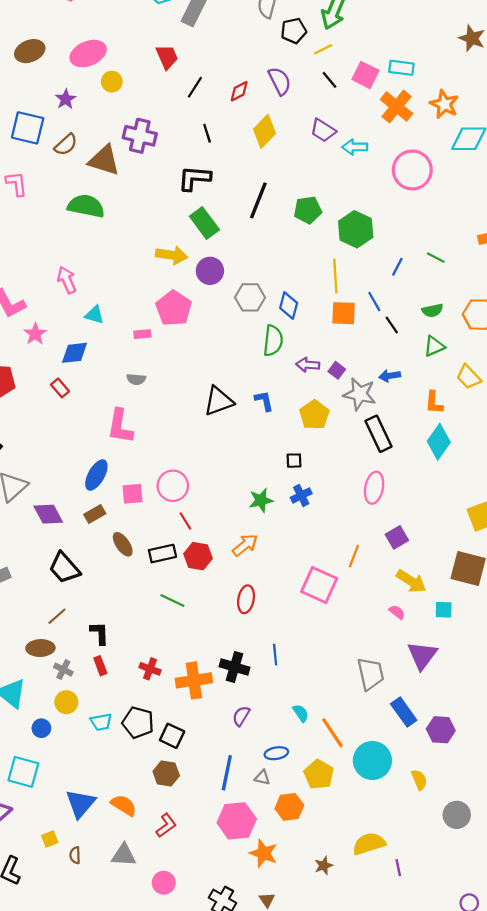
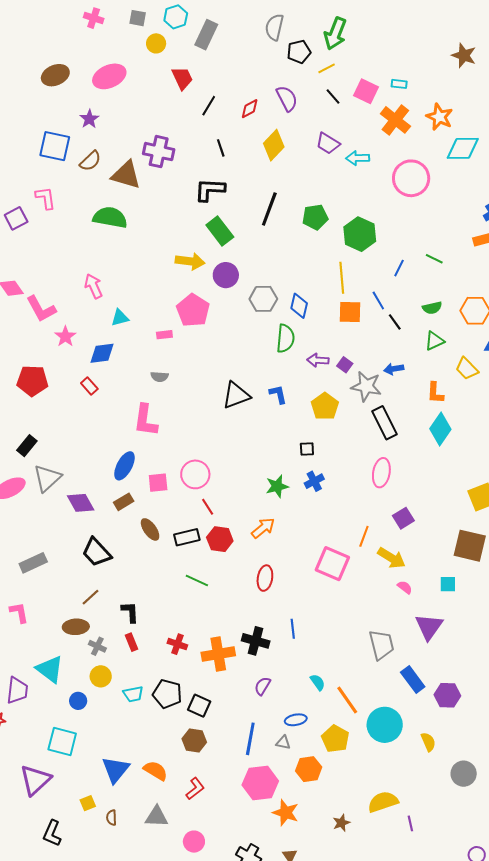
cyan rectangle: (401, 68) -> (399, 84), size x0.7
yellow circle: (112, 82) -> (156, 43), moved
cyan triangle: (94, 315) -> (120, 318), turned -30
yellow arrow: (411, 581) -> (391, 558), moved

